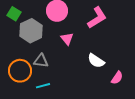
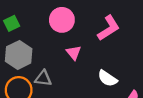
green square: (14, 14) -> (12, 23), turned 32
gray hexagon: (31, 31) -> (19, 55), moved

